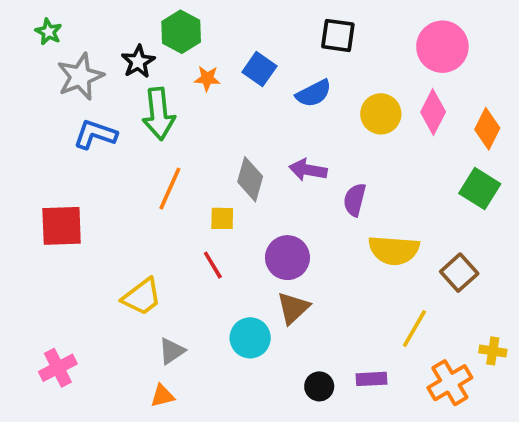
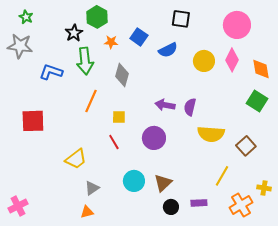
gray star: (80, 77) -> (20, 46), moved, turned 30
orange diamond: (487, 129) -> (261, 69), turned -35
purple arrow: (308, 170) -> (165, 105), moved
gray diamond: (250, 179) -> (122, 75), moved
brown triangle: (293, 308) -> (163, 183), moved
pink cross: (58, 368) -> (18, 206), moved

